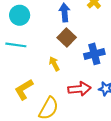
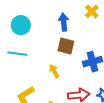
brown square: (67, 37) -> (66, 46), turned -30

